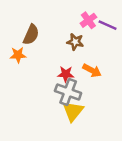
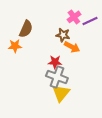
purple line: (108, 25) -> (90, 21), turned -49
orange arrow: (92, 70) -> (72, 47), moved

